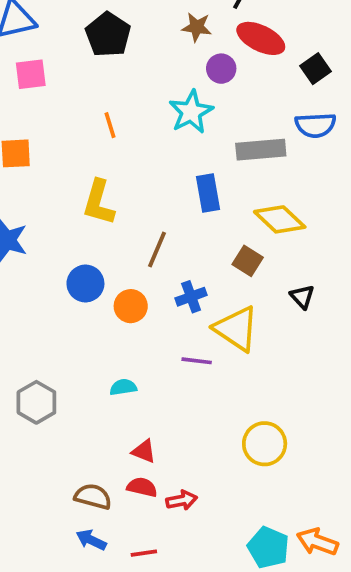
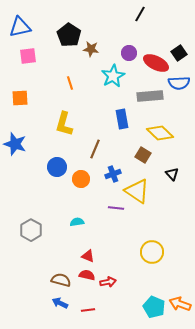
brown star: (197, 27) -> (91, 49), moved
red ellipse: (261, 38) -> (156, 63), moved

